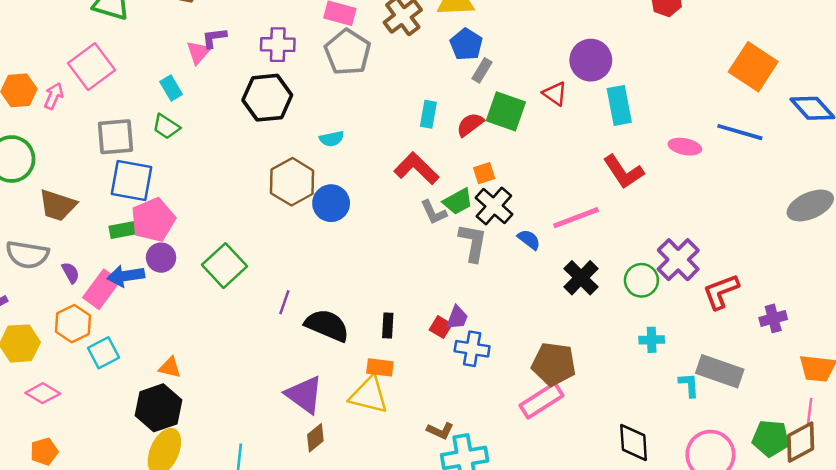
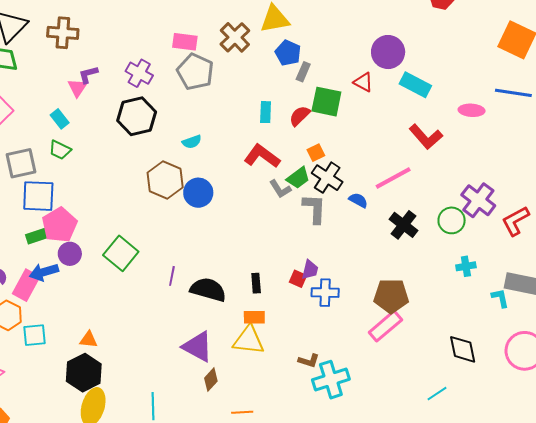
purple cross: (278, 45) -> (139, 73), turned 36
cyan rectangle: (619, 105) -> (415, 85), turned -44
cyan square: (103, 353) -> (34, 335), turned 30

